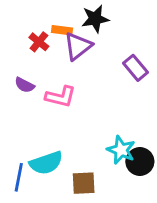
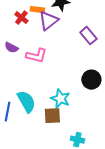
cyan star: (121, 150) -> (60, 99), moved
black circle: (140, 161) -> (91, 80), moved
cyan semicircle: (46, 163) -> (26, 102), turned -100

